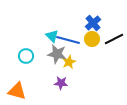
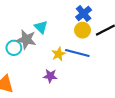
blue line: (68, 40) -> (77, 53), moved
gray star: (57, 54) -> (26, 39), moved

